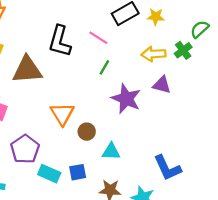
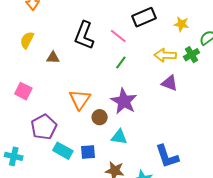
yellow star: (156, 17) -> (181, 24), moved
brown triangle: (27, 70) -> (53, 58), size x0.5
purple star: (126, 99) -> (124, 101), moved

